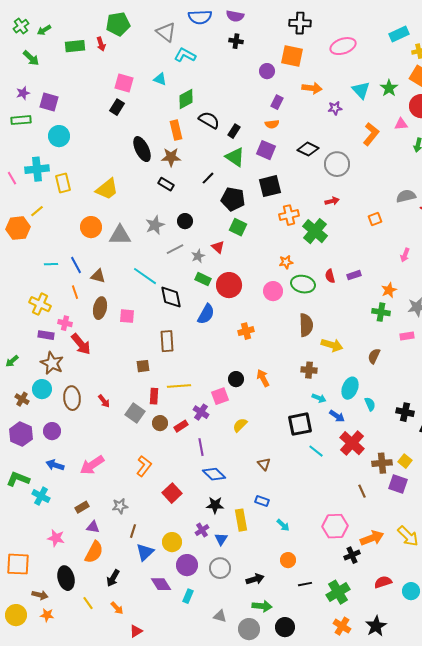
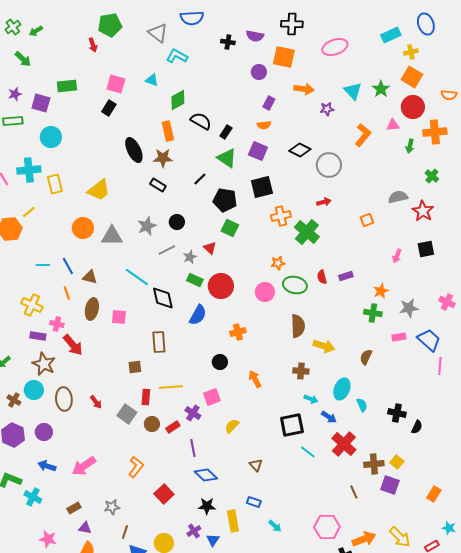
purple semicircle: (235, 16) -> (255, 36), moved
green rectangle: (75, 46) -> (67, 86), moved
black circle: (236, 379) -> (220, 362), moved

